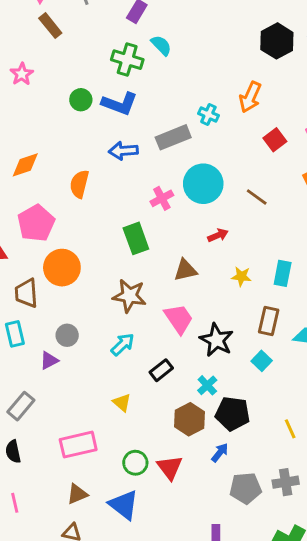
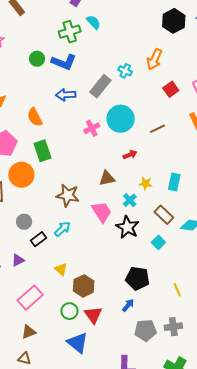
green cross: (127, 60) -> (70, 32), turned -35
gray rectangle: (173, 137) -> (100, 86), turned -30
orange semicircle: (79, 184) -> (35, 117), turned -42
brown line: (257, 197) -> (157, 129), turned -63
green rectangle: (136, 238) -> (43, 151), moved
brown rectangle: (269, 321) -> (164, 215), turned -60
purple triangle: (49, 360) -> (18, 260), moved
black rectangle: (161, 370) -> (38, 239), moved
cyan cross: (207, 385) -> (130, 200), moved
brown hexagon: (189, 419) -> (84, 286), moved
pink rectangle: (78, 445) -> (30, 298), turned -30
blue triangle: (124, 505) -> (78, 343), moved

